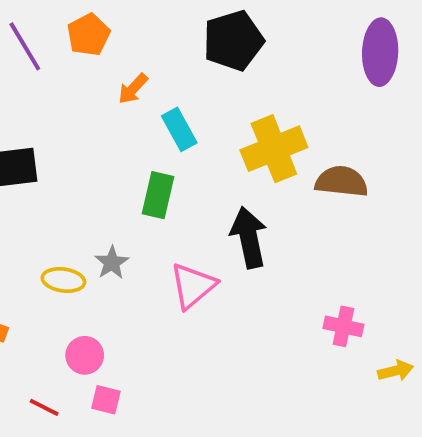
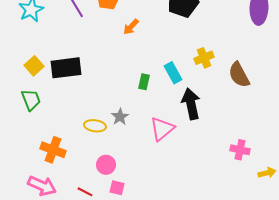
cyan rectangle: (179, 129) -> (173, 73), moved
yellow cross: (274, 149) -> (204, 58), size x0.6
brown semicircle: (341, 182) -> (239, 75), turned -124
green rectangle: (158, 195) -> (144, 82), size x0.7

